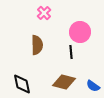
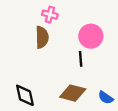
pink cross: (44, 13) -> (50, 15), turned -32
brown semicircle: (37, 45) -> (42, 37), moved

